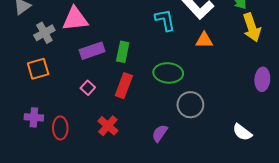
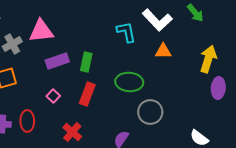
yellow arrow: (252, 27) -> (208, 59), moved, turned -144
red ellipse: (60, 128) -> (27, 121), moved

